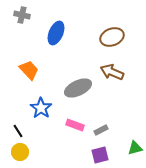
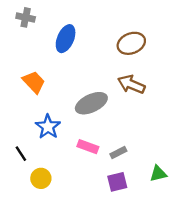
yellow circle: (20, 152) -> (41, 178), moved

